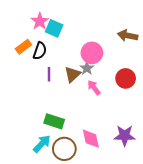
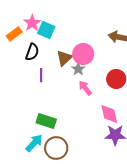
orange rectangle: (23, 47) -> (14, 34), moved
brown triangle: (72, 74) -> (64, 58), moved
pink diamond: (91, 139) -> (109, 114), moved

